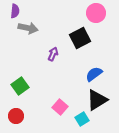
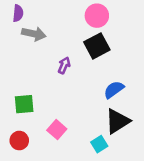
pink circle: (96, 13) -> (97, 16), moved
green square: (20, 86) -> (24, 104), turned 30
pink square: (60, 107) -> (57, 130), moved

